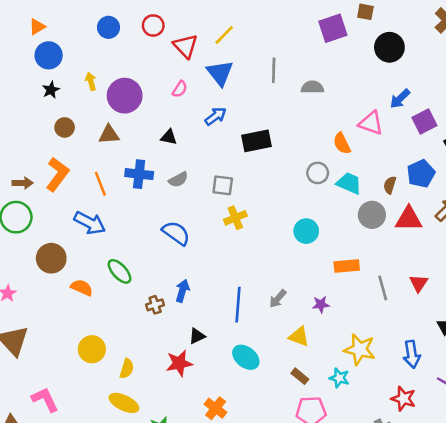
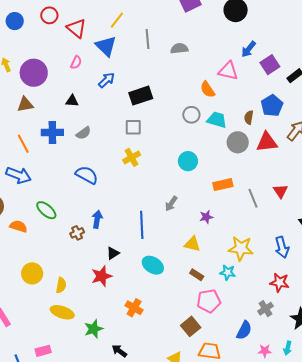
yellow line: (224, 35) -> (117, 20), moved
gray square: (223, 185) -> (133, 127), moved
gray arrow: (278, 299) -> (171, 204), moved

